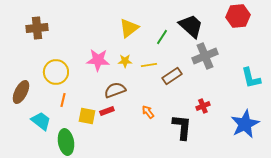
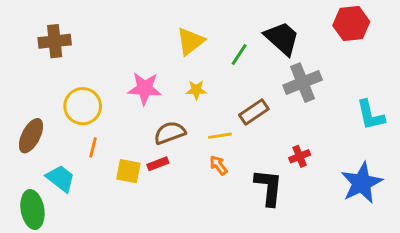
yellow star: (125, 61) -> (196, 90), moved
yellow line: (149, 65) -> (220, 136), moved
green ellipse: (66, 142) -> (32, 209), moved

